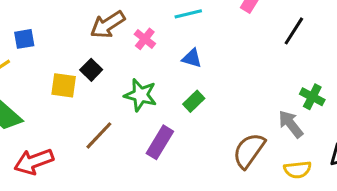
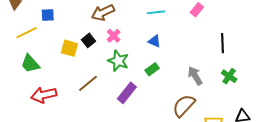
black line: (294, 31) -> (222, 43), moved, turned -42
pink cross: (145, 39) -> (114, 36), moved
gray arrow: (291, 124) -> (195, 76), moved

